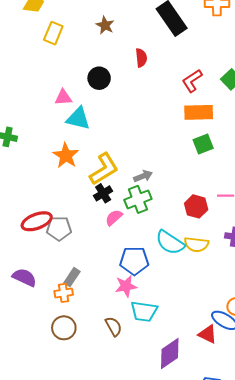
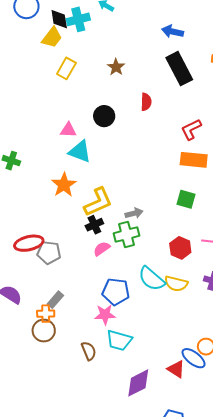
green square: (203, 144) -> (186, 199), moved, turned 30
brown circle: (64, 328) -> (44, 331), moved

